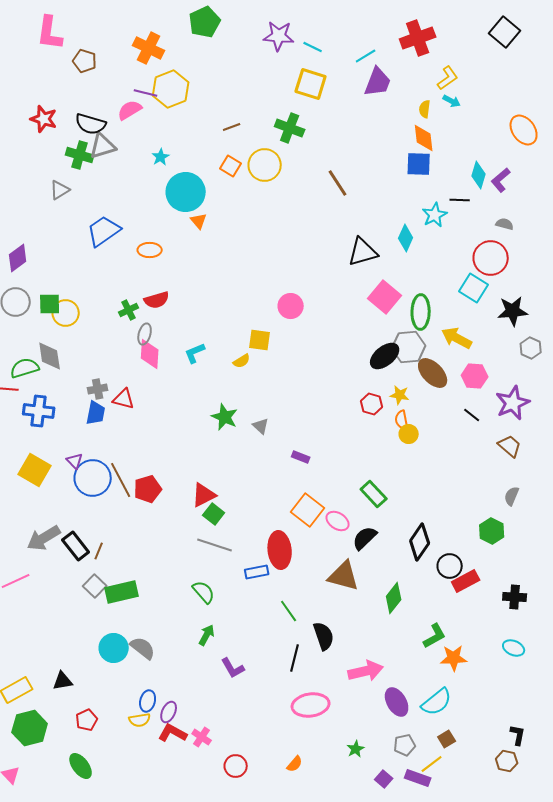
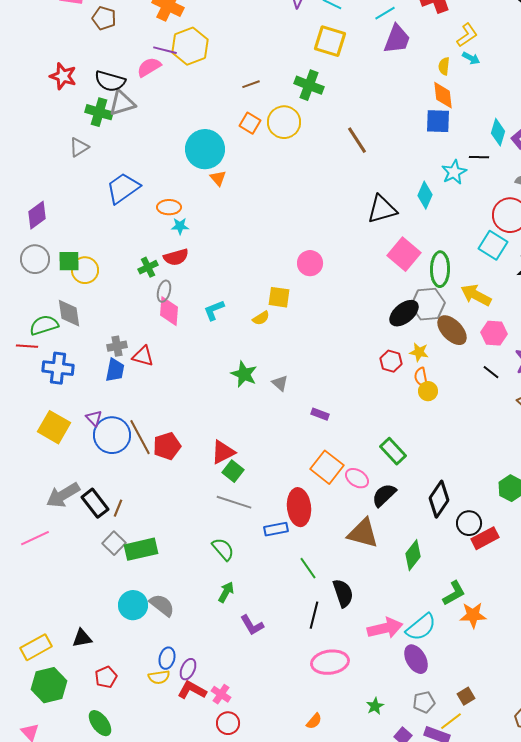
cyan star: (161, 157) -> (180, 226), moved, turned 30
cyan semicircle: (437, 702) -> (421, 627), moved
red circle: (236, 766) -> (228, 723), moved

